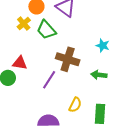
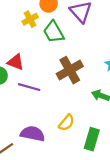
brown cross: (68, 59) -> (70, 70), turned 30
purple line: (49, 80) -> (29, 87), moved, turned 60

